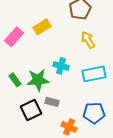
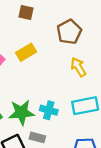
cyan cross: (61, 66) -> (49, 110), moved

